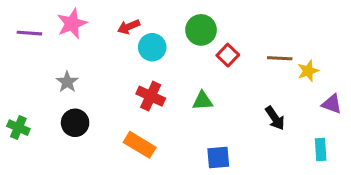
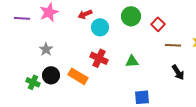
red square: (228, 55) -> (158, 24), moved
brown line: (280, 58) -> (173, 45), moved
green cross: (18, 128) -> (33, 82), moved
orange rectangle: (140, 145) -> (78, 76), moved

